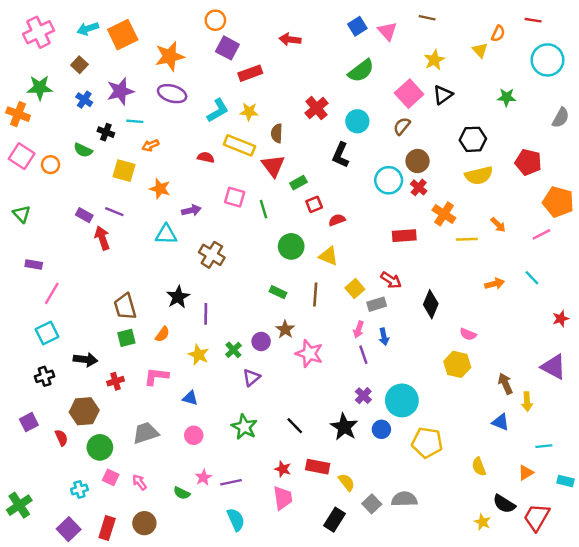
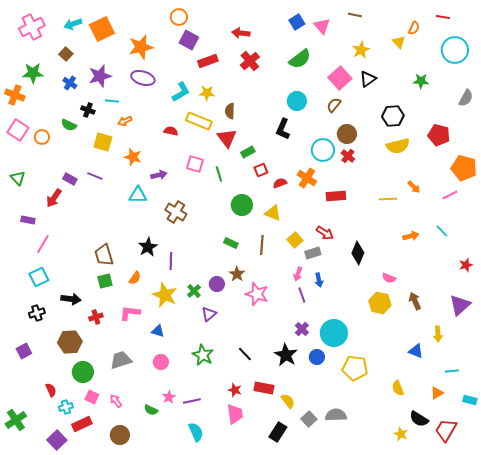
red cross: (316, 108) -> (250, 61), moved
orange cross: (444, 214) -> (307, 178), moved
red arrow: (102, 238) -> (54, 198), moved, turned -126
yellow star: (199, 355) -> (165, 295), size x1.4
purple triangle: (553, 367) -> (460, 305), turned 50
brown arrow: (505, 384) -> (415, 301), moved
red semicircle: (61, 438) -> (51, 390), moved
red rectangle: (107, 528) -> (82, 424), moved, turned 48

